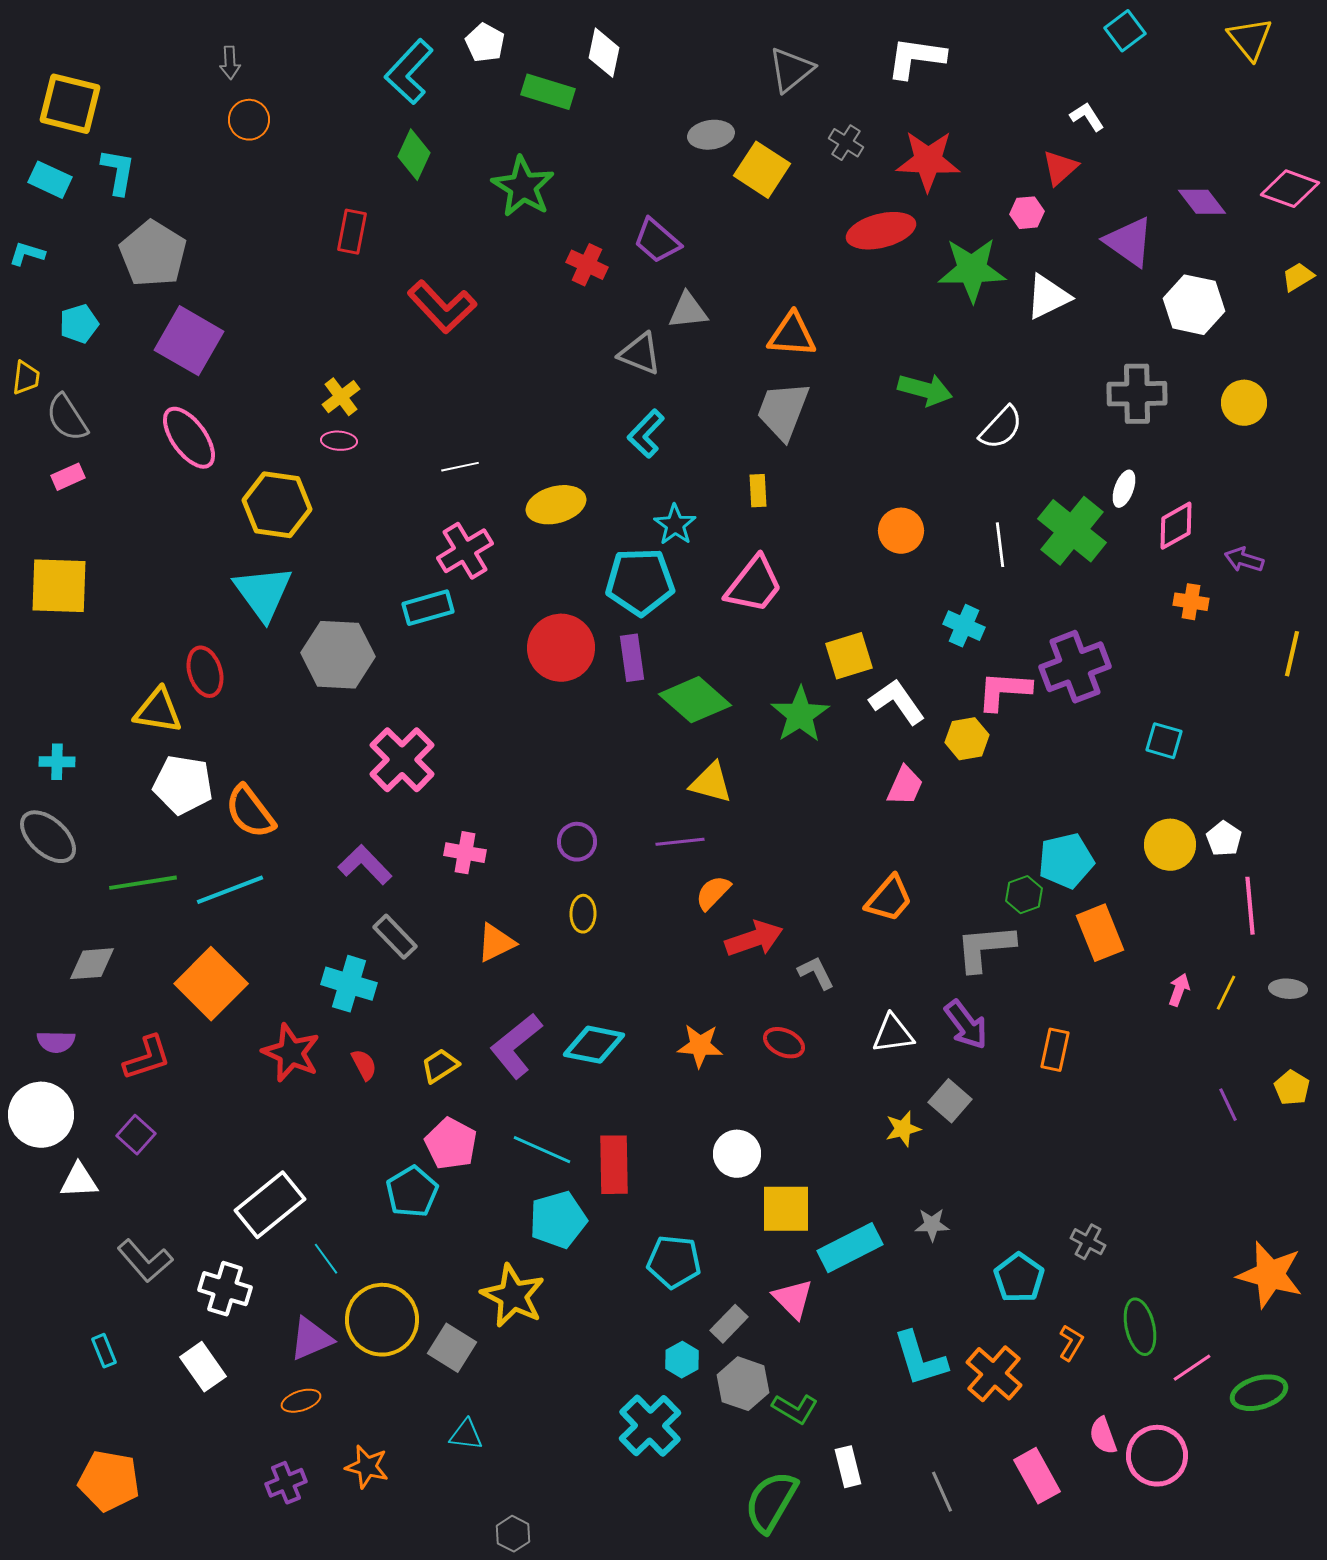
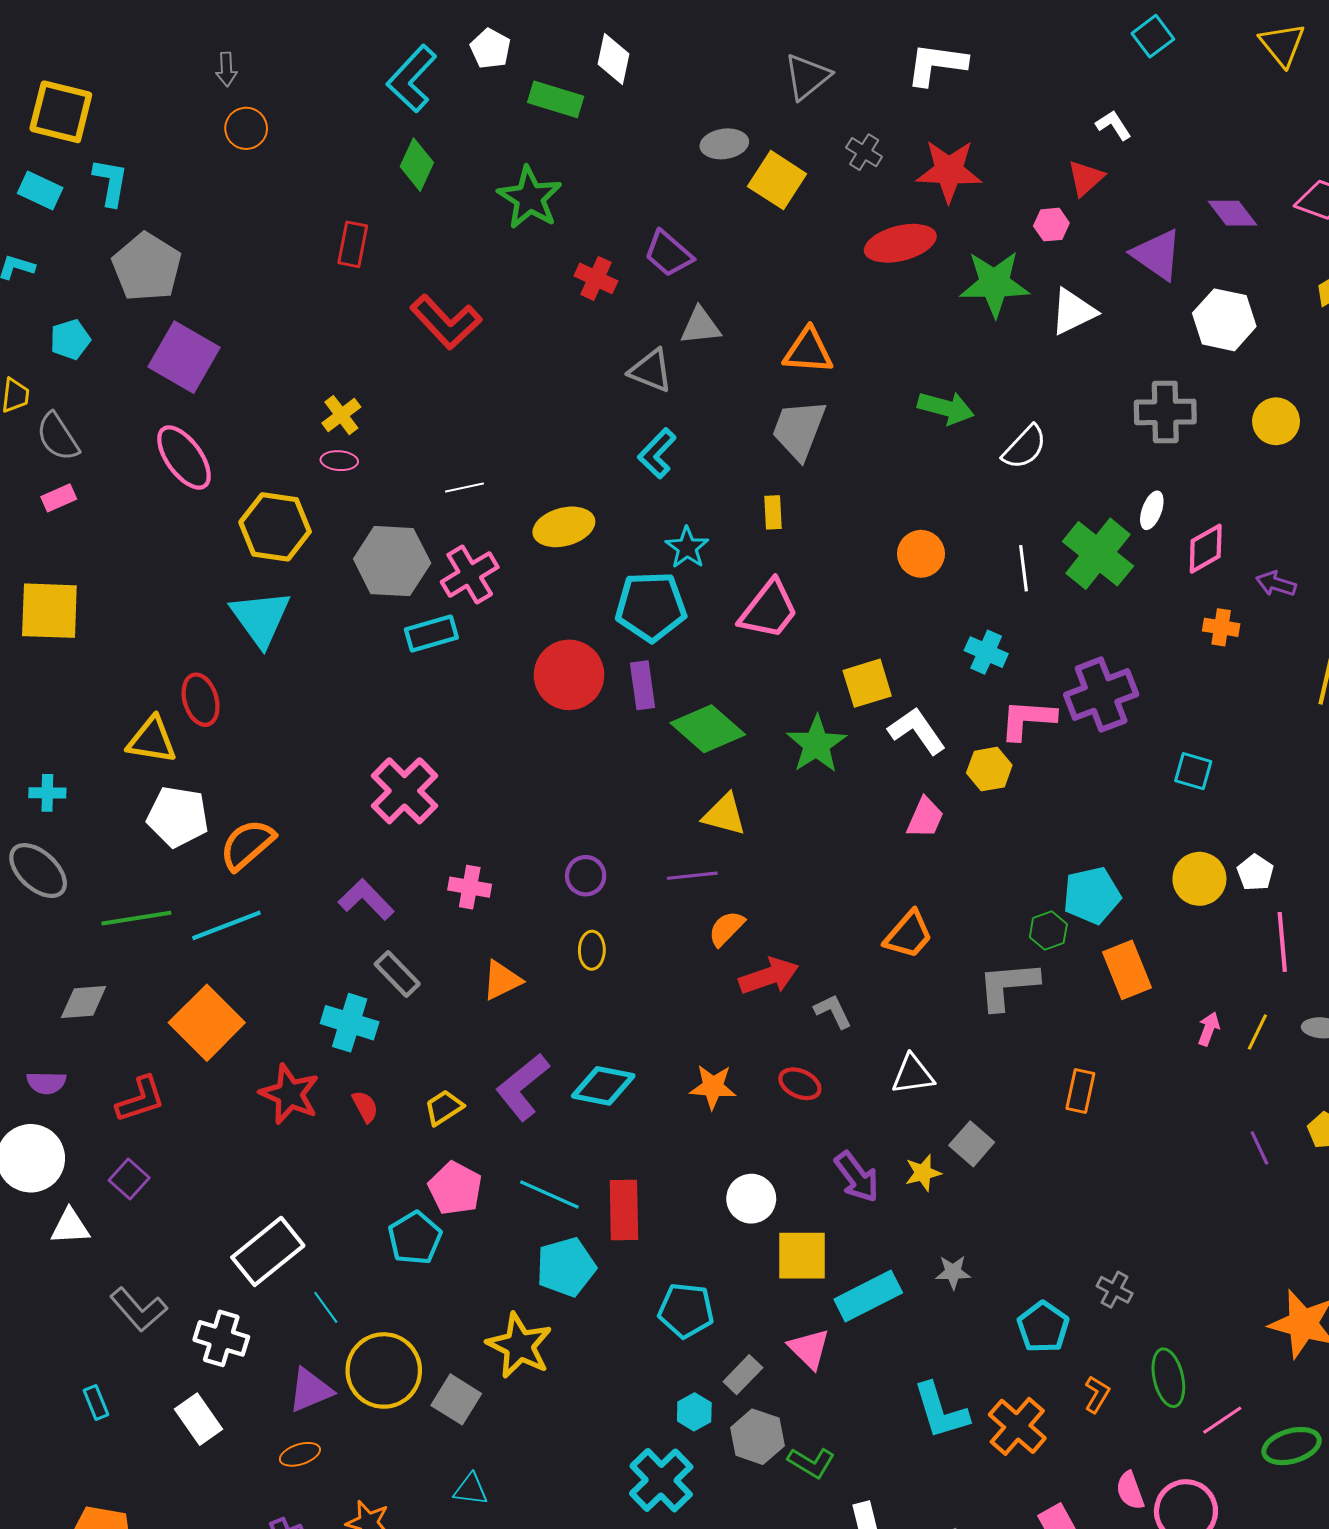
gray hexagon: (338, 655) -> (392, 561), moved
orange semicircle: (250, 812) -> (247, 845), turned 86
purple arrow: (966, 1025) -> (857, 1177), moved

